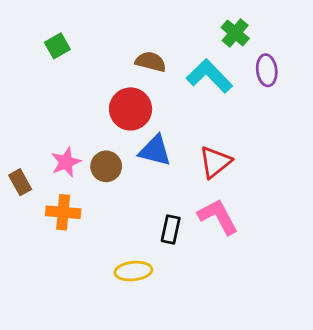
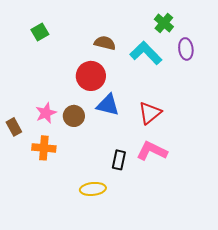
pink L-shape: (218, 217) -> (152, 151), turned -36

